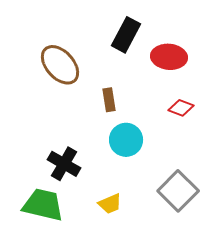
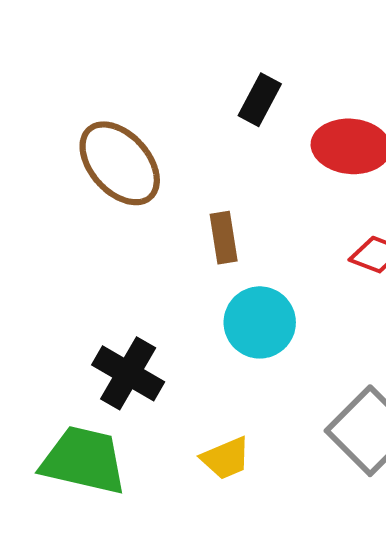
black rectangle: (126, 35) -> (260, 100), size x0.7

